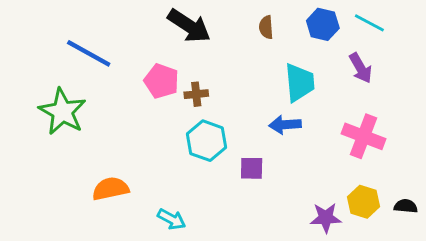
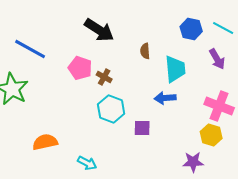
brown semicircle: (266, 27) -> (145, 51), moved
brown cross: (196, 94) -> (104, 77), turned 35
yellow hexagon: (364, 202) -> (211, 135), moved

